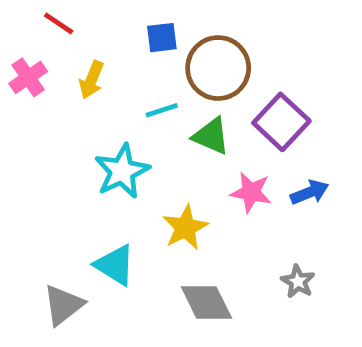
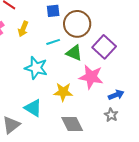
cyan star: (122, 171) -> (36, 68), turned -30
pink star: (251, 192) -> (91, 77), size x1.4
blue arrow: (310, 192) -> (116, 95), moved
yellow star: (185, 228) -> (63, 92), turned 30

